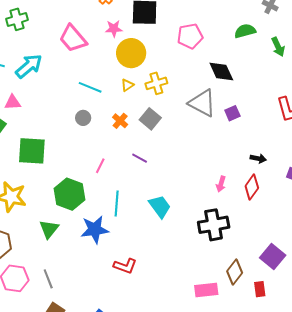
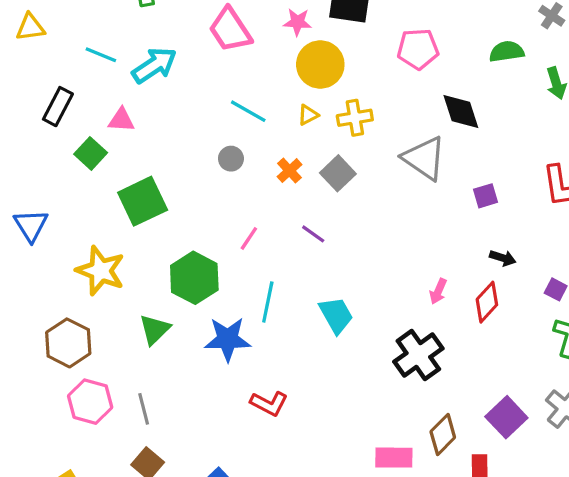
purple square: (232, 113) -> (486, 196), moved
green square: (32, 151) -> (143, 201), turned -36
black cross: (214, 225) -> (418, 355), turned -32

